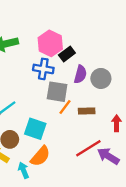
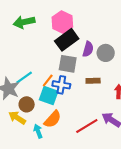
black rectangle: (67, 54) -> (67, 40), moved, size x1.6
blue cross: (43, 69) -> (61, 85), moved
orange line: (65, 107) -> (48, 81), moved
red line: (88, 148) -> (87, 126), moved

